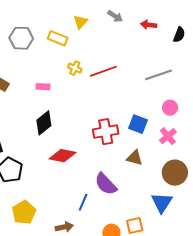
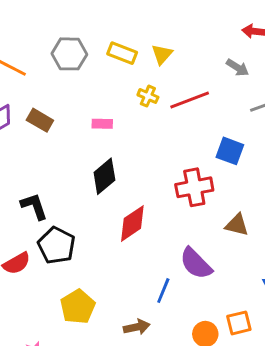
gray arrow: (115, 16) -> (237, 68), moved
yellow triangle: (81, 22) -> (162, 54), moved
blue square: (138, 124) -> (230, 151), moved
red diamond: (63, 156) -> (132, 223), turned -44

